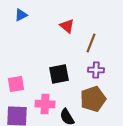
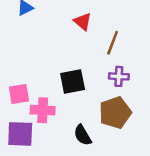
pink cross: (45, 104) -> (43, 110), moved

